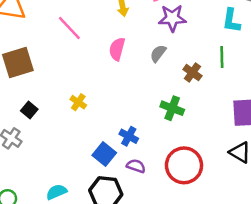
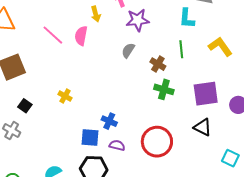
pink semicircle: (117, 49) -> (81, 36), moved
green cross: (172, 108) -> (164, 89), moved
blue square: (104, 154) -> (90, 137), turned -30

